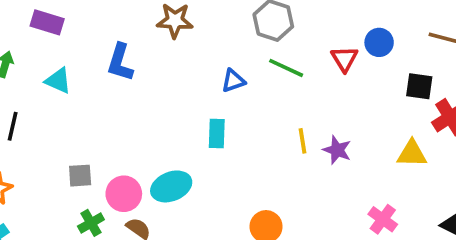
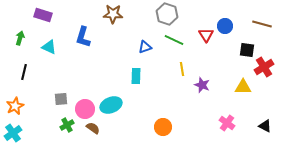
yellow line: (302, 141) -> (182, 69), moved

